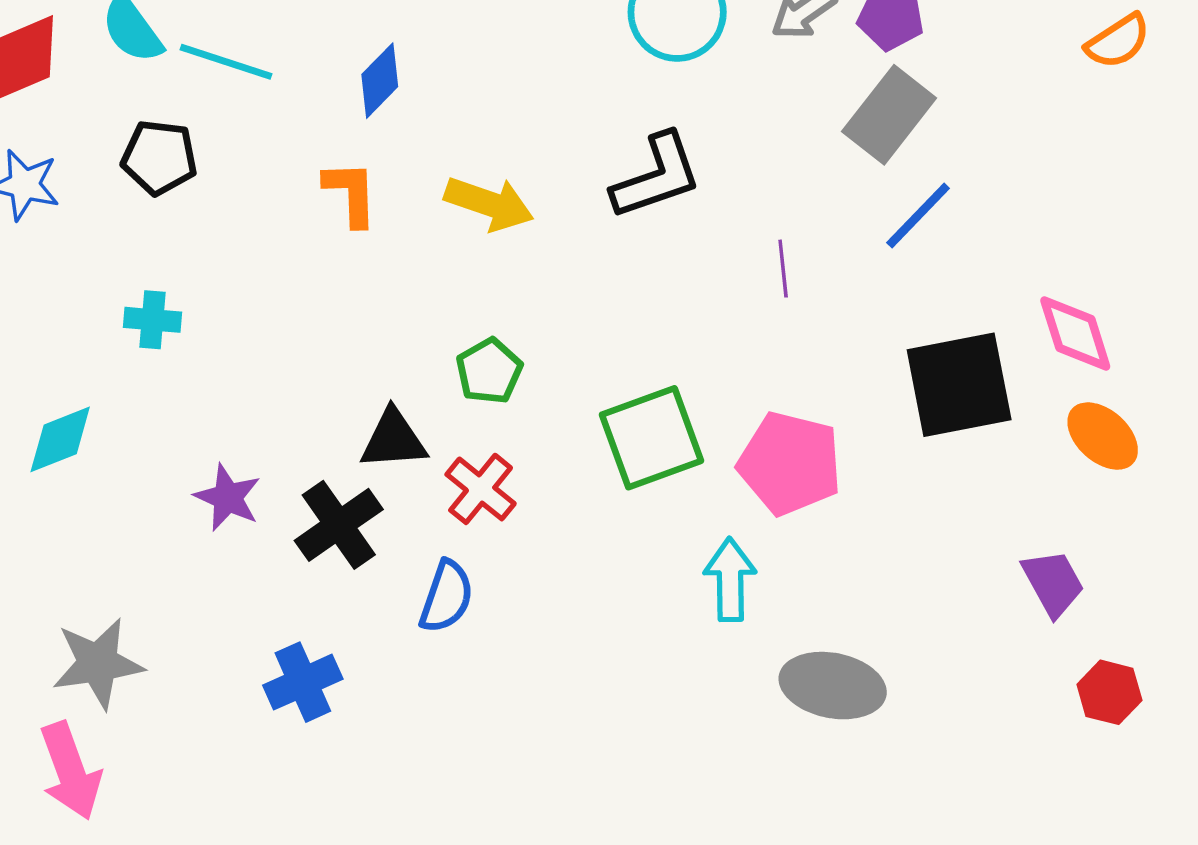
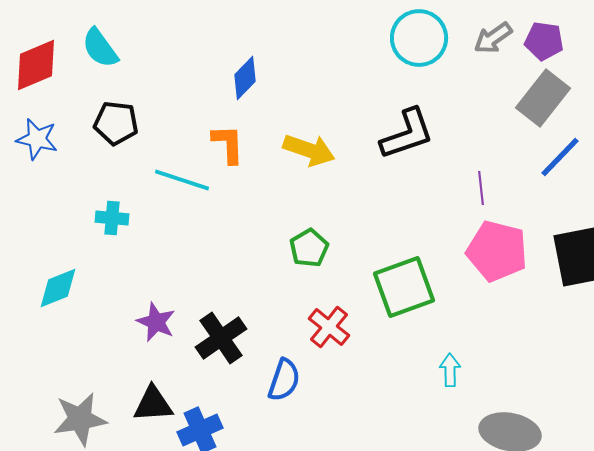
cyan line: (226, 62) -> (182, 180), moved
black triangle: (393, 439) -> (153, 404), moved
pink pentagon: (790, 463) -> (497, 251), moved
red cross: (481, 489) -> (329, 327), moved
cyan arrow: (730, 580) -> (450, 370), size x0.7

